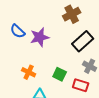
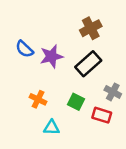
black rectangle: (83, 41) -> (88, 64), moved

